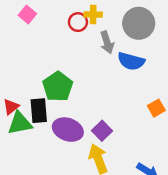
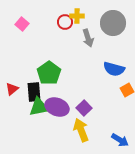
pink square: (27, 14) -> (22, 24), moved
blue semicircle: (131, 61) -> (114, 69), moved
green triangle: (20, 123) -> (39, 107), moved

